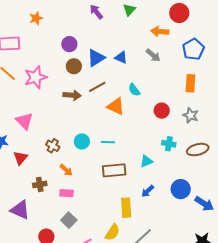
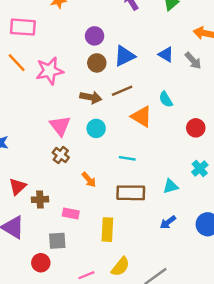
blue triangle: (121, 57) -> (166, 54), moved
pink triangle: (24, 121) -> (60, 126), moved
cyan circle: (82, 141) -> (96, 128), moved
cyan cross: (169, 144) -> (200, 168), turned 32
red triangle: (20, 158) -> (17, 187), moved
orange arrow: (66, 170) -> (89, 180), moved
yellow rectangle: (126, 208) -> (107, 230), moved
gray square: (69, 220) -> (57, 241), moved, turned 35

